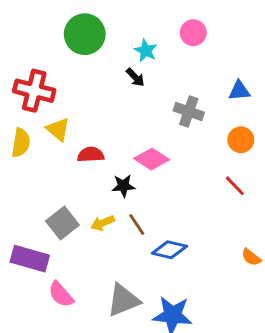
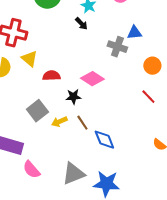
blue triangle: (239, 91) -> (134, 33), moved
gray square: (62, 223) -> (37, 111), moved
blue diamond: (169, 250) -> (104, 140), turned 55

